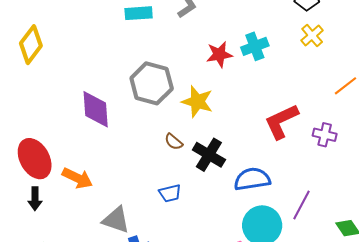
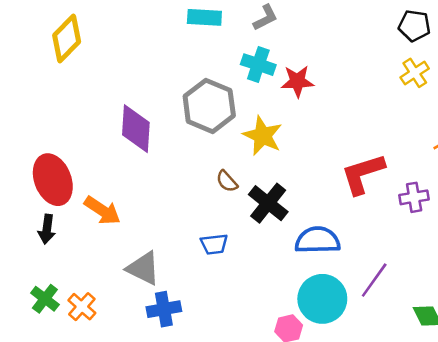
cyan cross: (255, 46) -> (258, 65), moved, turned 32
purple cross: (325, 135) -> (414, 197), turned -30

